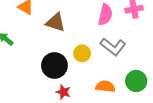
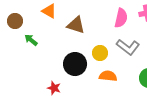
orange semicircle: (105, 86) -> (108, 76), moved
red star: (63, 92) -> (54, 88), moved

